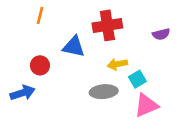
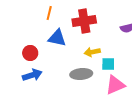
orange line: (40, 15) -> (49, 13), moved
cyan square: (137, 79) -> (108, 64), turned 32
blue arrow: (22, 93) -> (32, 75), moved

